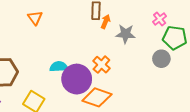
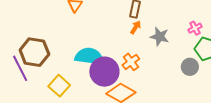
orange arrow: (106, 22) -> (136, 27), moved
cyan semicircle: (59, 67) -> (89, 56), size x1.6

